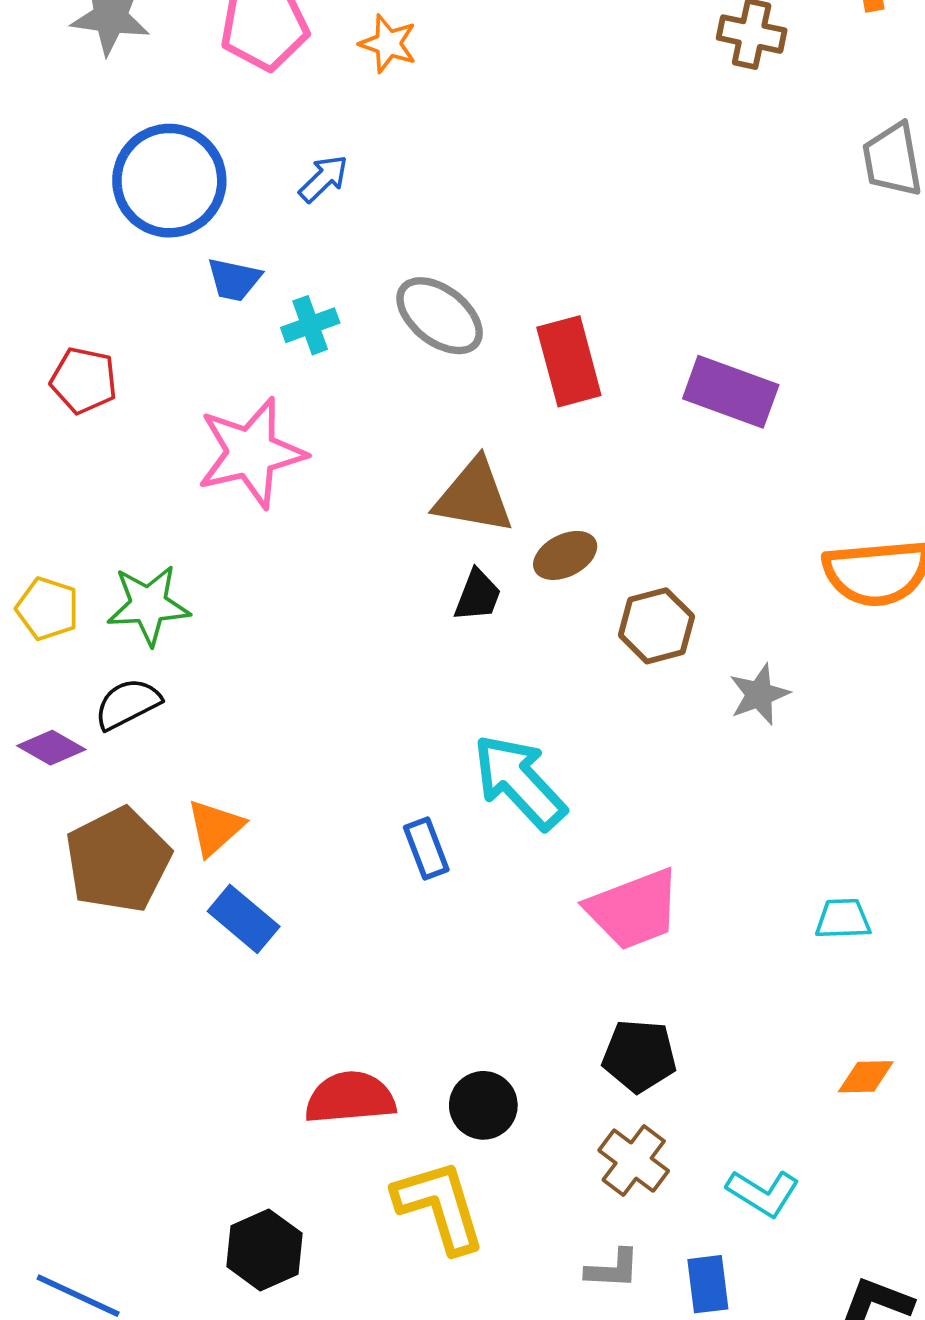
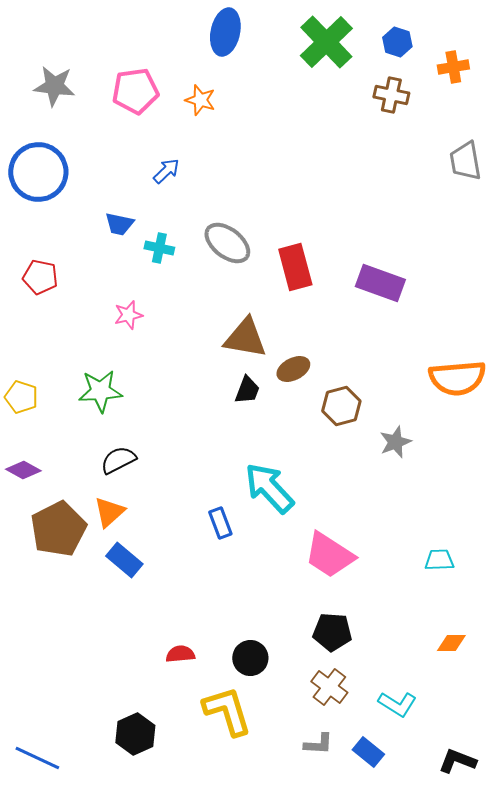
blue circle: (169, 181) -> (38, 172), moved
cyan cross: (310, 325) -> (159, 248), turned 32
pink star: (251, 453) -> (128, 315), size x0.5
green star: (148, 605) -> (100, 391), moved
black semicircle: (127, 704) -> (118, 460), moved
pink trapezoid: (634, 909) -> (329, 555), turned 54
red semicircle: (350, 1098) -> (180, 654), size x0.6
blue rectangle: (708, 1284) -> (368, 752), turned -44

